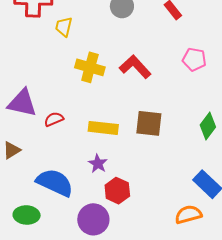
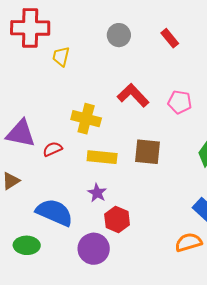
pink pentagon: (194, 59) -> (180, 102), moved
yellow cross: (90, 67) -> (86, 119), moved

